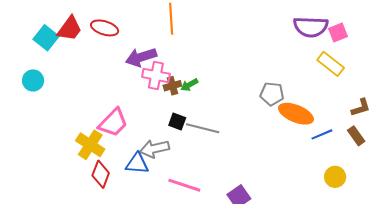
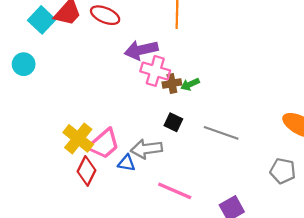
gray pentagon: (272, 94) -> (283, 171), moved
pink trapezoid: (113, 123) -> (104, 144), moved
gray line: (203, 128) -> (221, 133), moved
blue triangle: (137, 163) -> (127, 163), size x0.7

